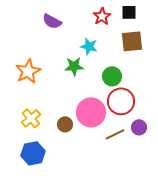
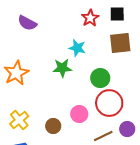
purple semicircle: (52, 21) -> (27, 23), moved
pink circle: (91, 112) -> (79, 114), size x0.6

